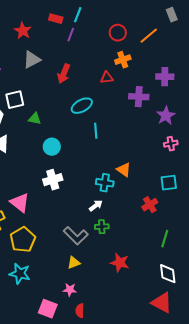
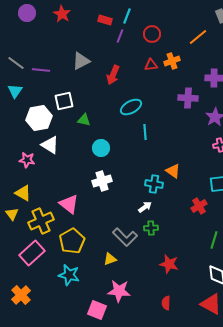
red star: (23, 31) -> (62, 14), moved
red circle: (118, 33) -> (152, 34), moved
red triangle: (107, 78) -> (151, 65), moved
yellow triangle: (74, 263) -> (110, 259), moved
pink star: (70, 290) -> (119, 291), size x1.6
red semicircle: (80, 311) -> (166, 303), moved

